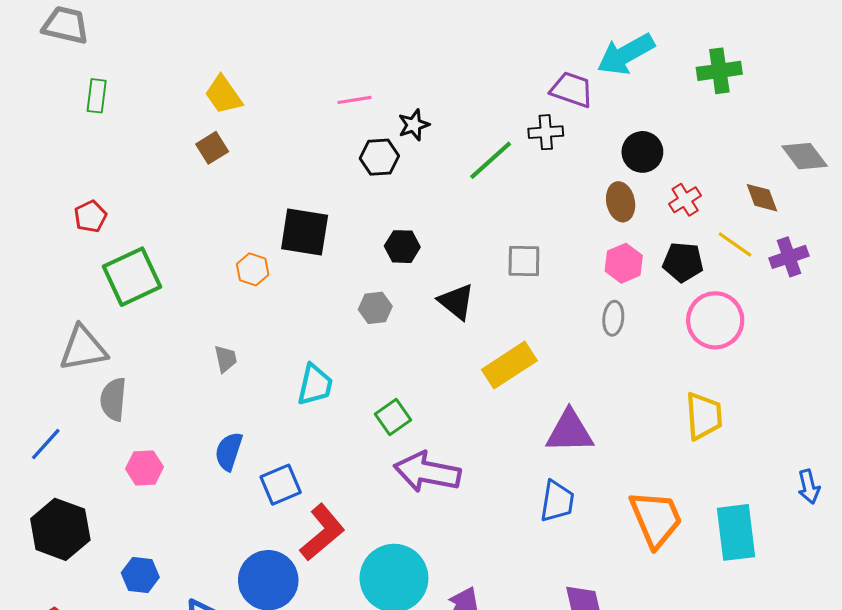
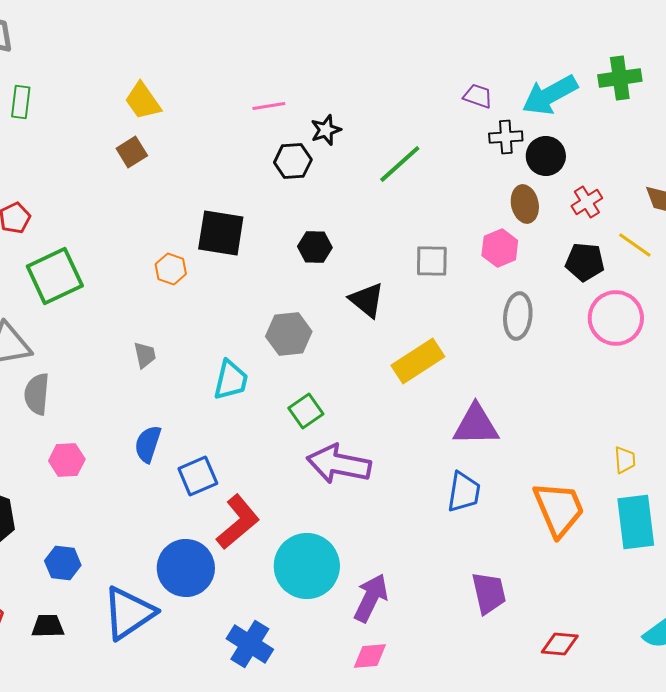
cyan arrow: (626, 54) -> (550, 95), moved
purple trapezoid: (572, 90) -> (478, 96), size x0.7
black cross: (546, 132) -> (506, 137), moved
pink hexagon: (624, 263) -> (500, 248), moved
gray hexagon: (375, 308) -> (289, 334), moved, size x1.4
gray ellipse: (613, 318) -> (518, 316), size x1.4
yellow trapezoid: (704, 416) -> (625, 460), moved, size x0.6

